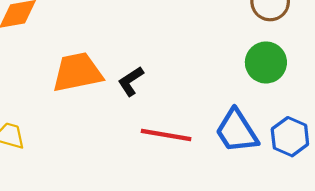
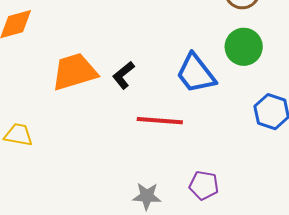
blue trapezoid: (237, 131) -> (196, 73), moved

